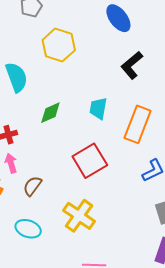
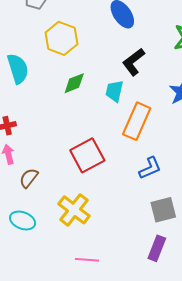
cyan trapezoid: (98, 108) -> (114, 91), moved
green diamond: (50, 113) -> (74, 83), moved

